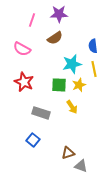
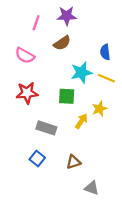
yellow line: (94, 69) -> (106, 78), turned -56
red star: (24, 82) -> (27, 93), turned -30
yellow star: (79, 85) -> (100, 109), moved
yellow arrow: (72, 107) -> (81, 121), turned -112
brown triangle: (68, 153) -> (73, 162), moved

